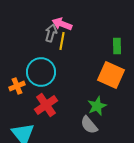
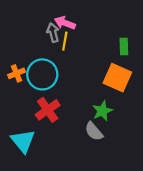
gray arrow: (51, 33) -> (53, 33), turned -30
orange cross: (17, 86) -> (16, 73), moved

